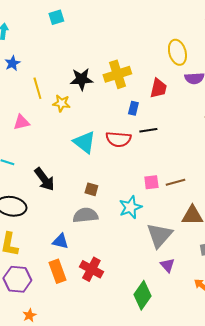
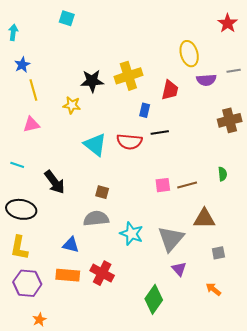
cyan square: (56, 17) -> (67, 18), turned 35
yellow line: (37, 88) -> (33, 90), moved
cyan star: (130, 207) -> (131, 234), moved, turned -30
orange rectangle: (57, 271) -> (68, 275), turned -65

